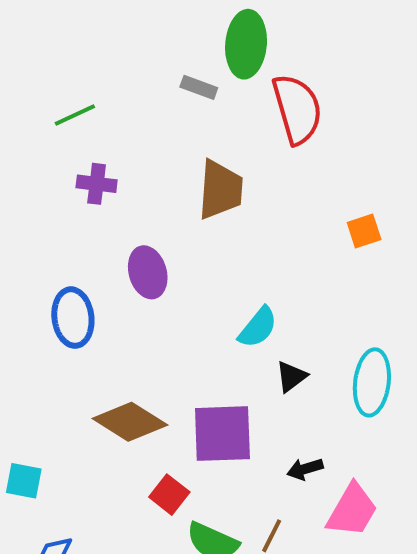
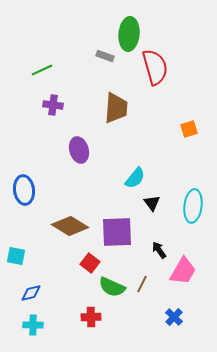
blue ellipse: (73, 318) -> (24, 190), moved
black triangle: (291, 377) -> (152, 203), turned -30
black arrow: (305, 469) -> (159, 250), turned 72

